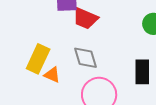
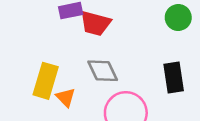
orange triangle: (52, 75) -> (66, 97), turned 30

